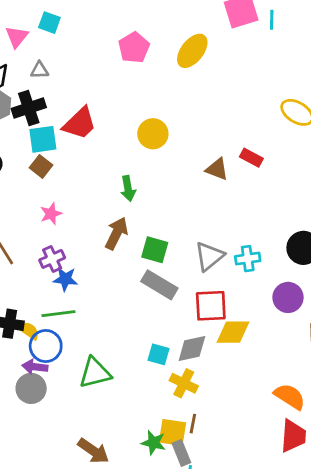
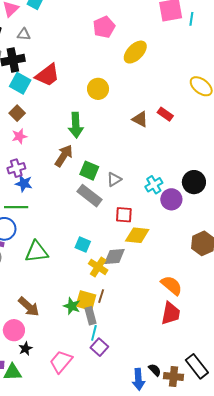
pink pentagon: (134, 48) -> (104, 27), moved
yellow ellipse: (192, 51) -> (135, 52), moved
cyan square: (43, 139) -> (20, 83), turned 30
brown square: (41, 166) -> (17, 113), moved
green arrow: (128, 188) -> (76, 125), size x1.4
gray triangle: (209, 256) -> (114, 179), moved, size x0.7
cyan cross: (248, 259) -> (154, 185), turned -30
purple circle: (288, 297) -> (171, 199), moved
red square: (211, 306) -> (124, 215), size x0.7
gray diamond: (192, 349) -> (114, 256), moved

